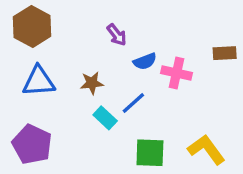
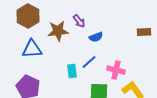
pink cross: (176, 73) -> (116, 70), moved
brown star: (92, 83) -> (58, 31), moved, size x1.5
cyan rectangle: (105, 118) -> (72, 71), turned 40

